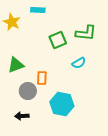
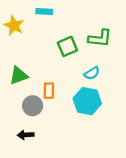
cyan hexagon: (62, 104) -> (87, 101), moved

